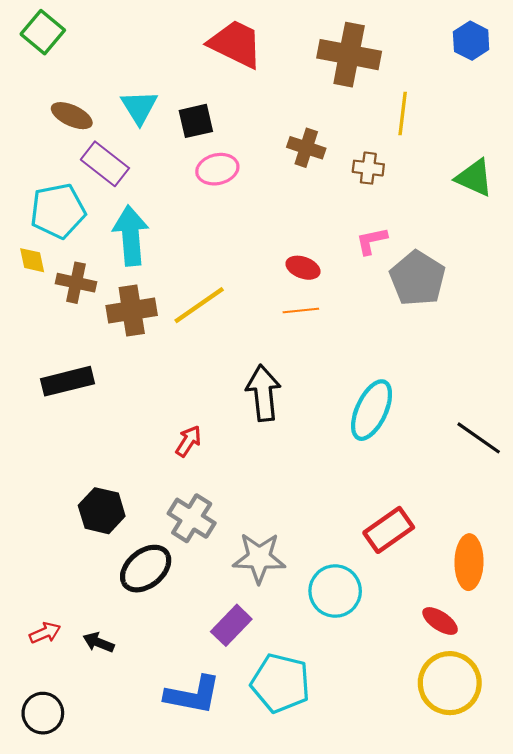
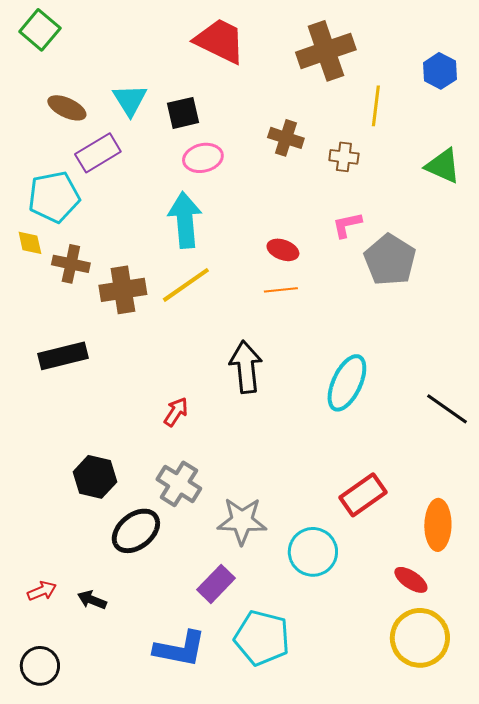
blue hexagon: (471, 41) -> (440, 71), moved
brown cross: (349, 55) -> (326, 51), turned -30
purple rectangle: (105, 164) -> (98, 153), turned -69
cyan arrow: (131, 236) -> (185, 220), moved

